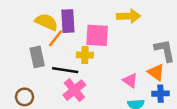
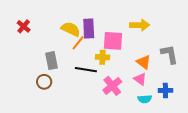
gray rectangle: (37, 57) -> (52, 61), moved
orange triangle: (156, 72) -> (144, 62), moved
pink cross: (74, 90) -> (112, 86), moved
brown circle: (25, 97) -> (44, 82), moved

